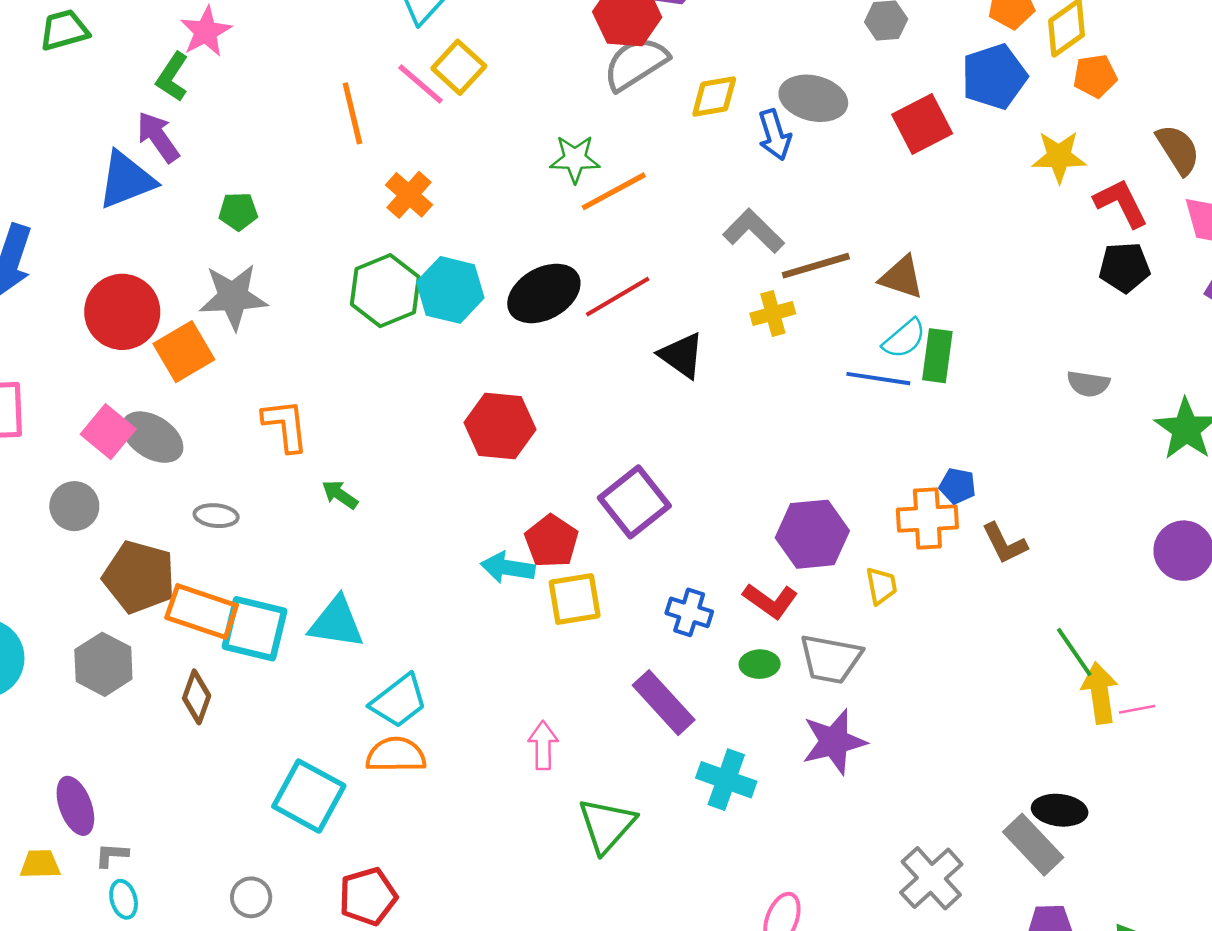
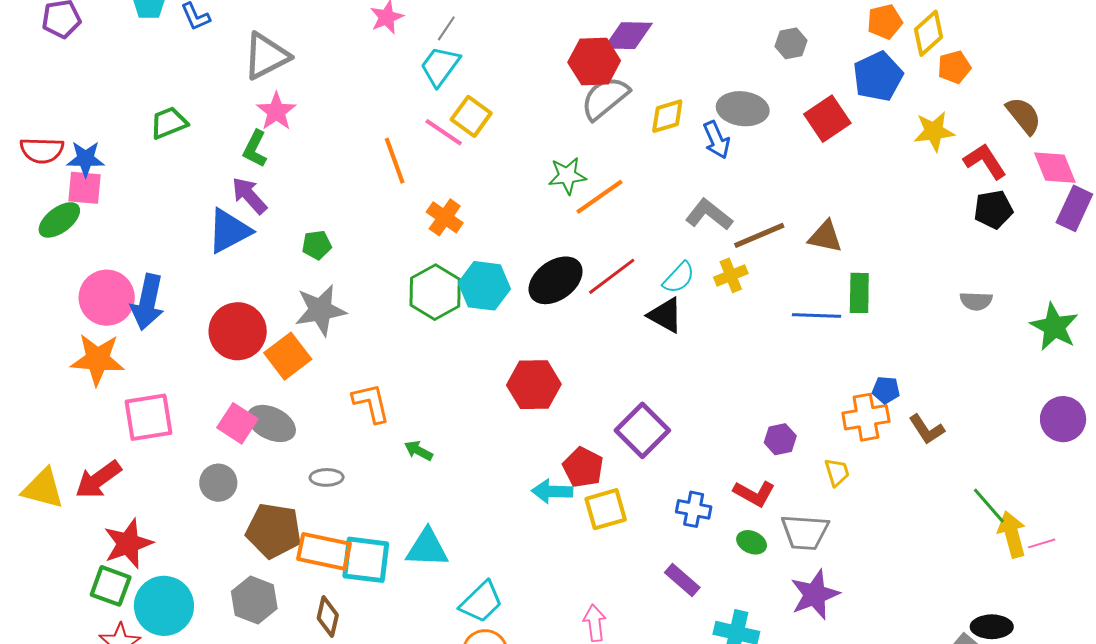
cyan semicircle: (904, 339) -> (679, 278), moved
purple hexagon: (812, 534) -> (780, 439), size x0.6
green ellipse: (760, 664) -> (752, 542), turned 32
purple rectangle: (664, 703) -> (682, 580), size x0.7

